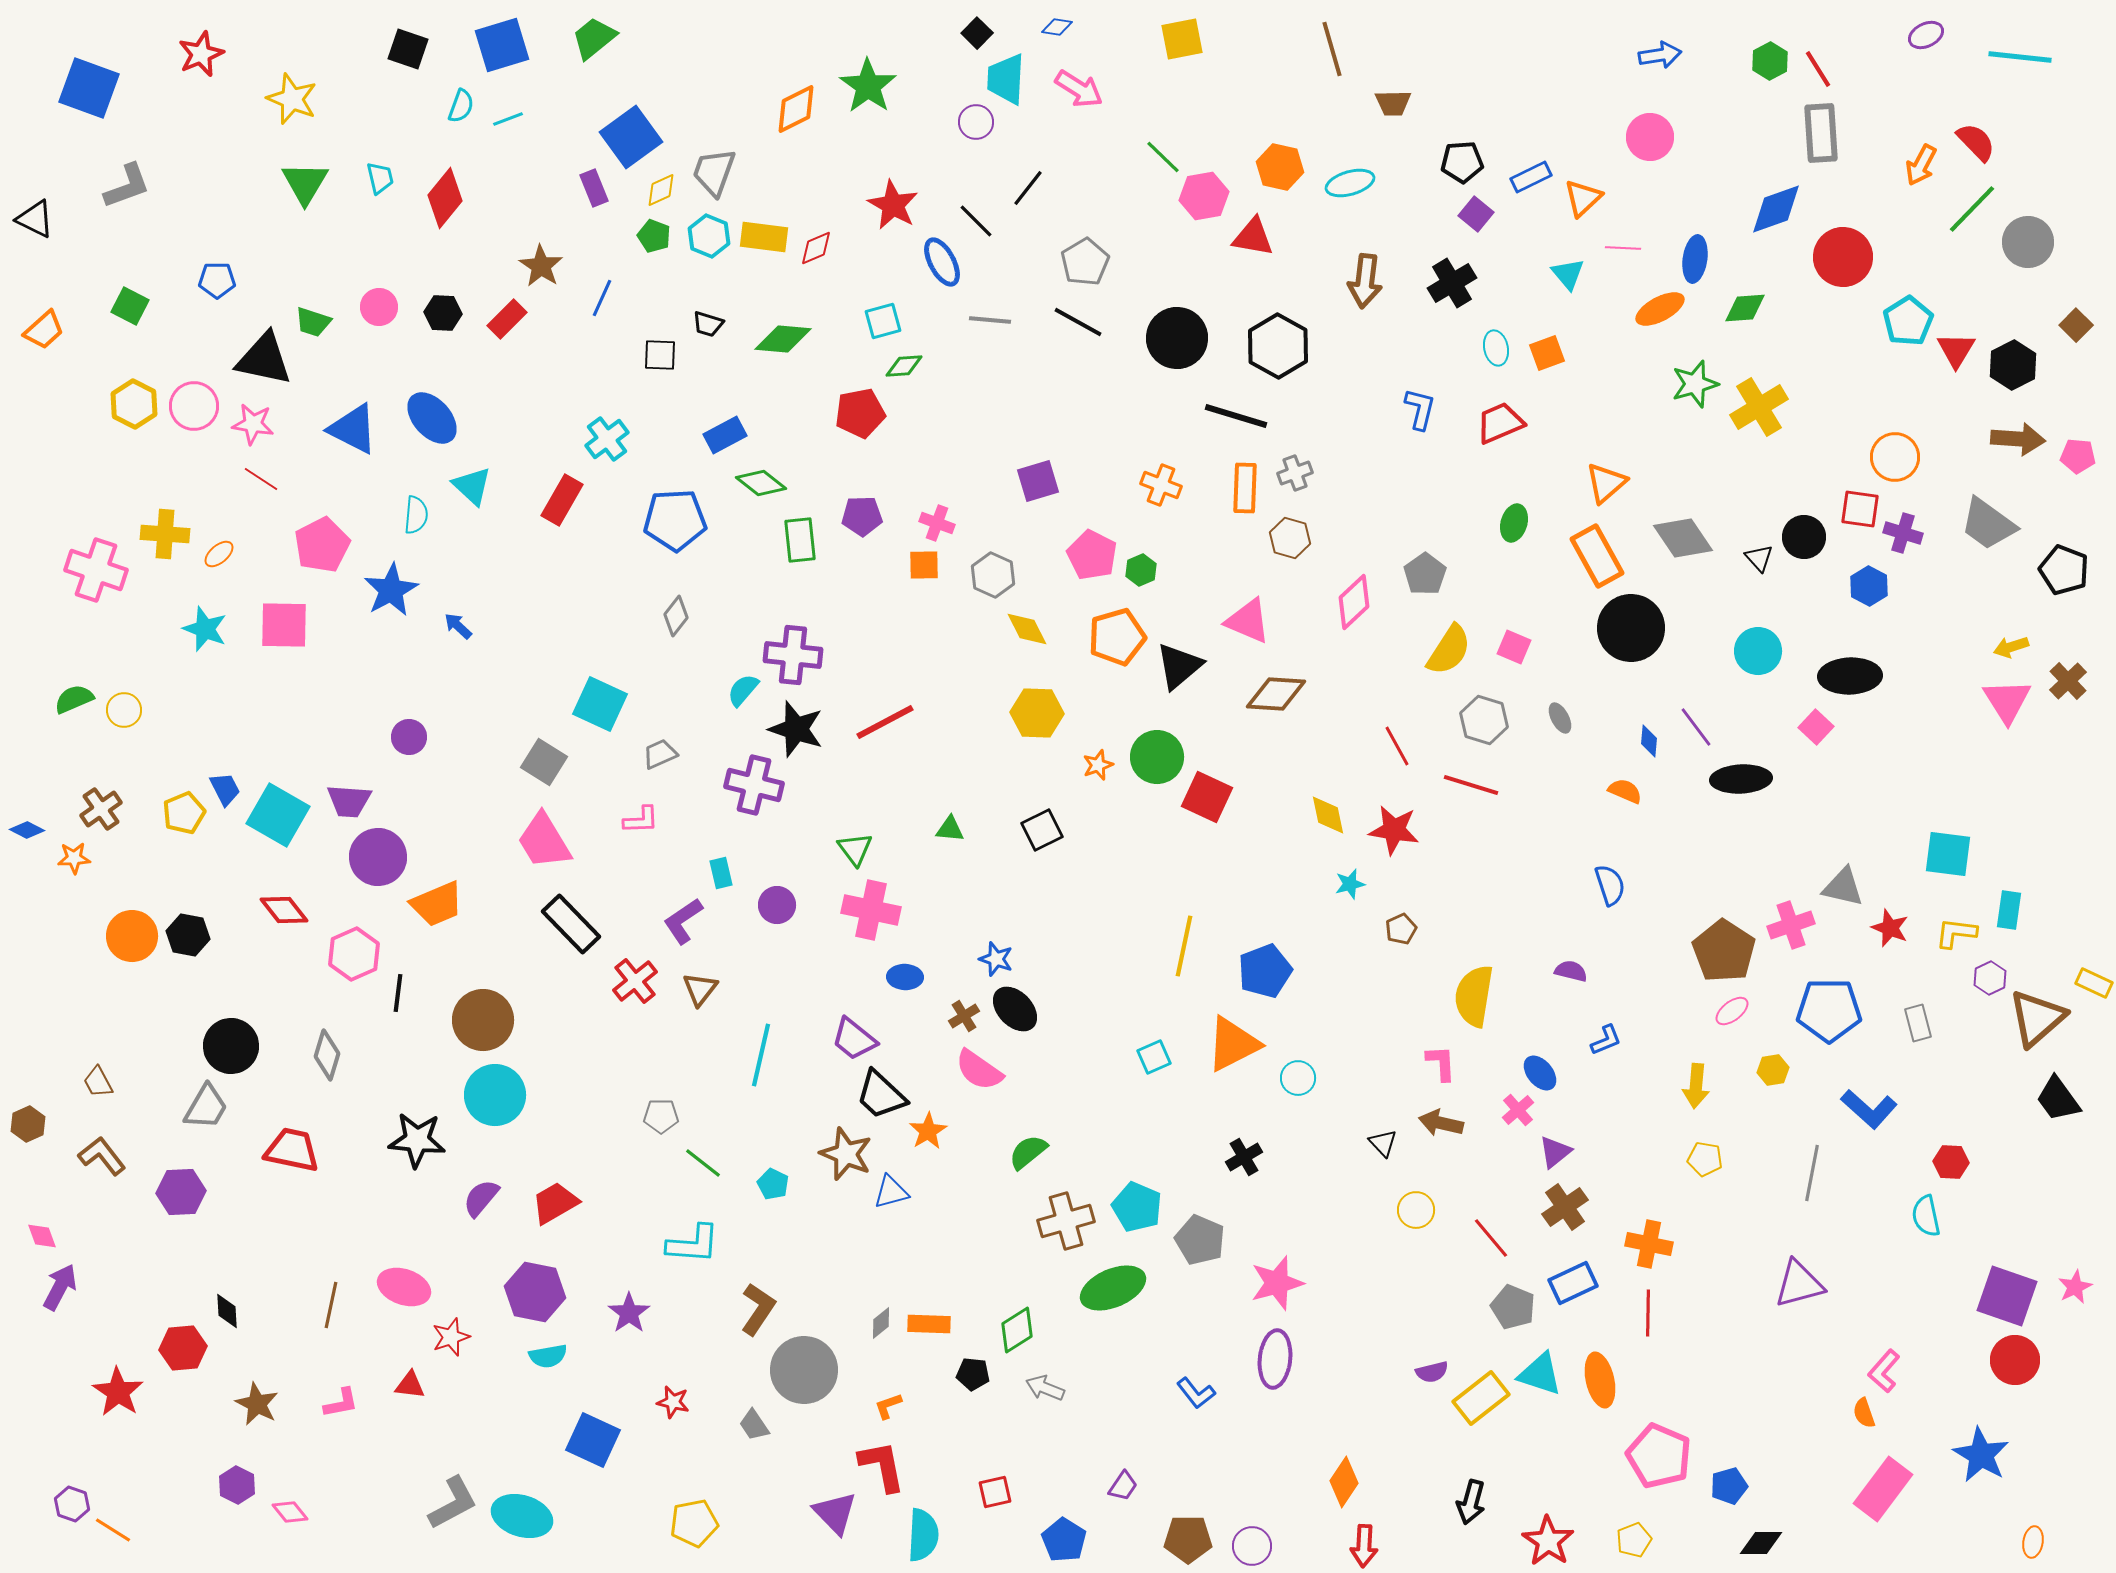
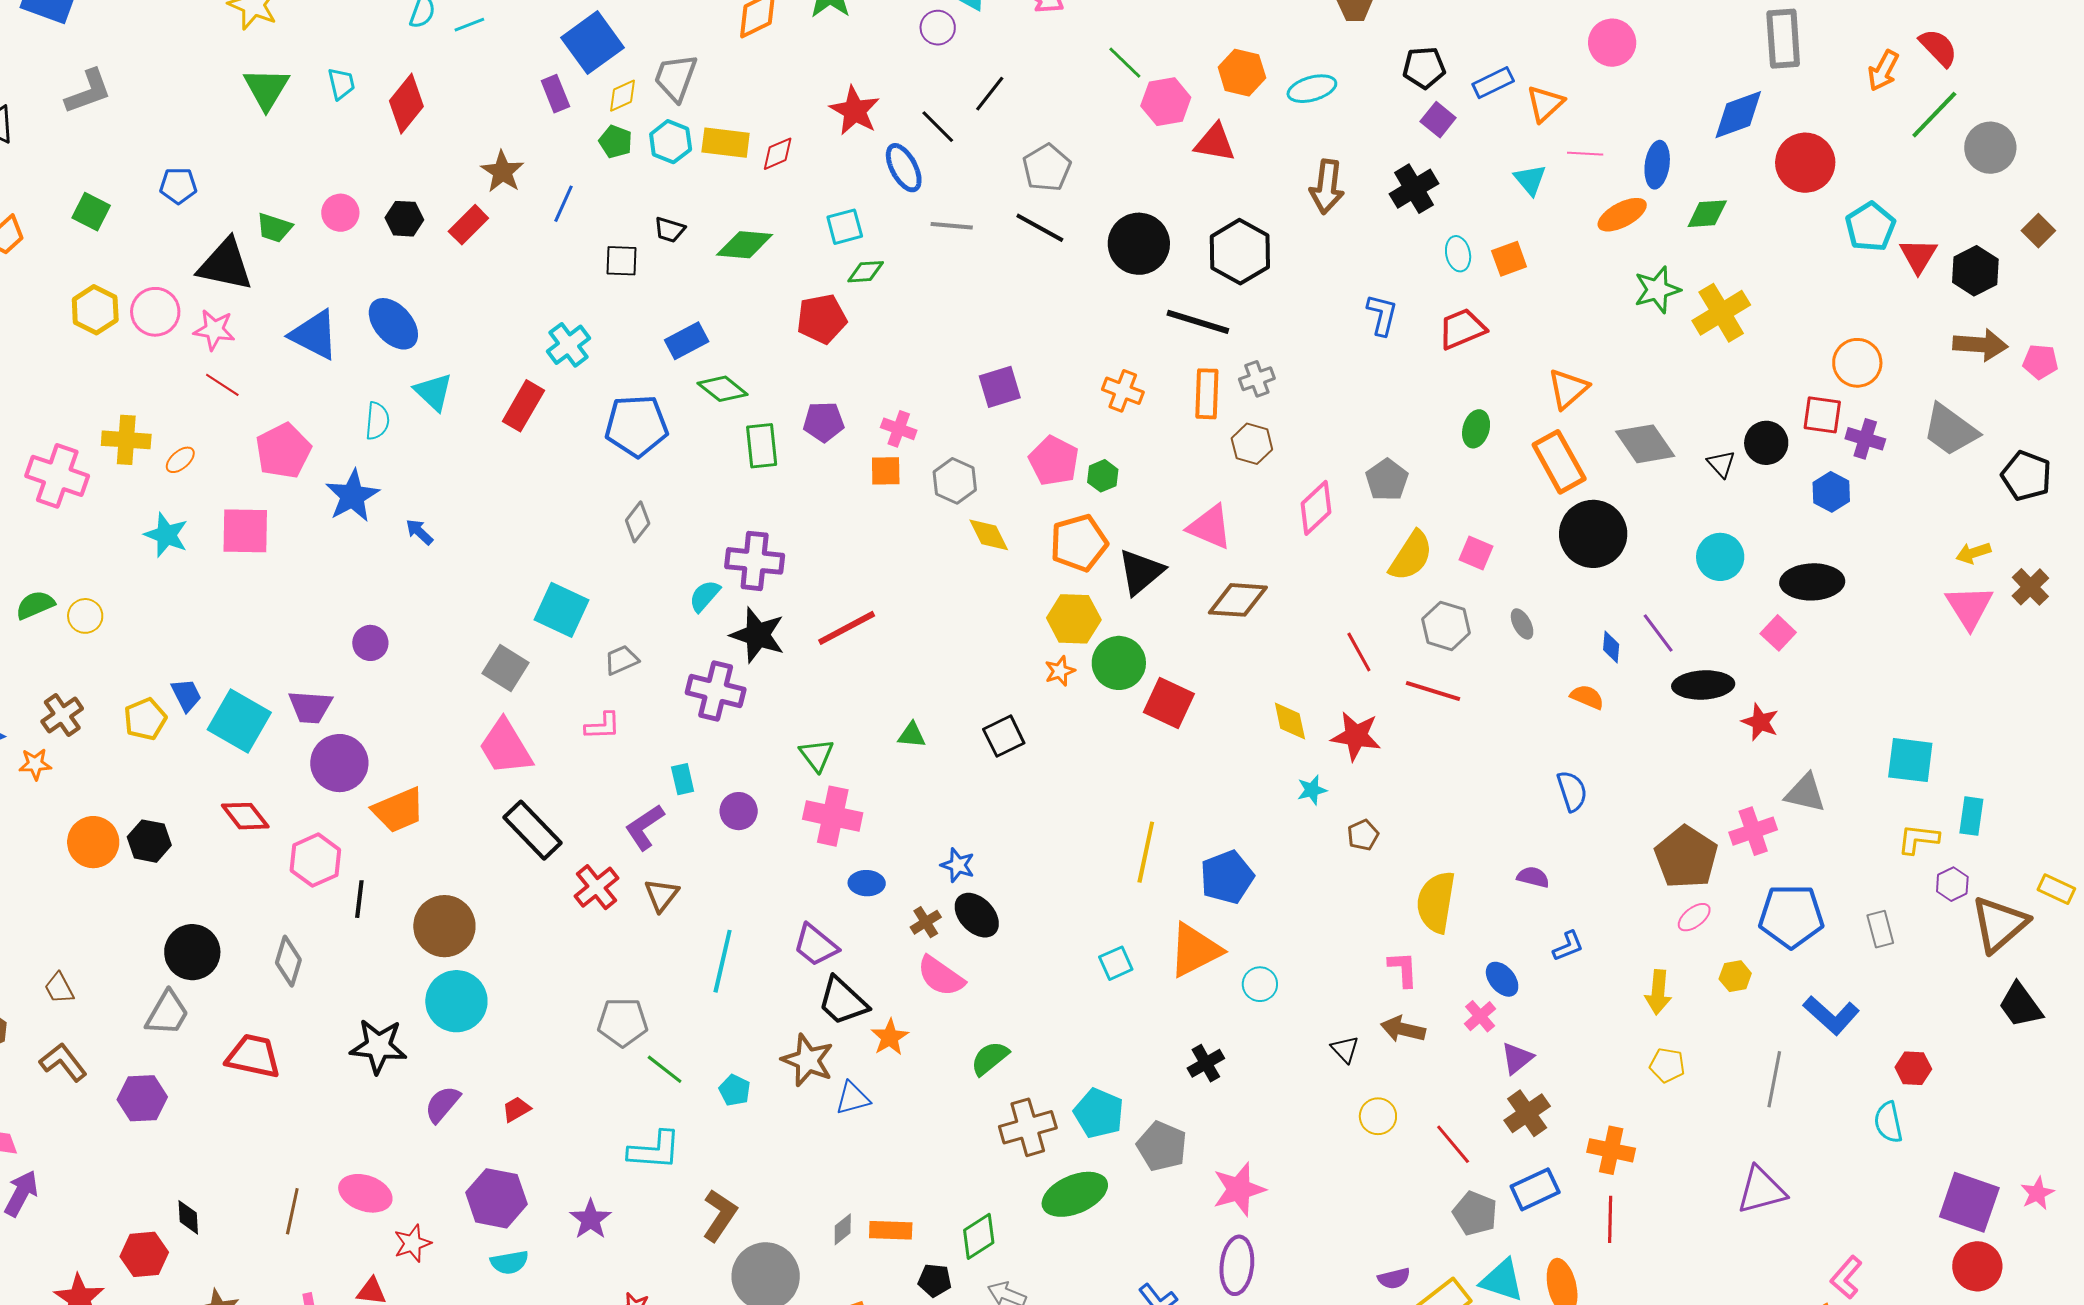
yellow hexagon: (1037, 713) -> (1074, 619), moved
red star: (1890, 928) -> (1760, 722), moved
gray pentagon: (661, 1116) -> (623, 1022), size x1.4
red trapezoid: (555, 1203) -> (516, 1109), size x0.6

